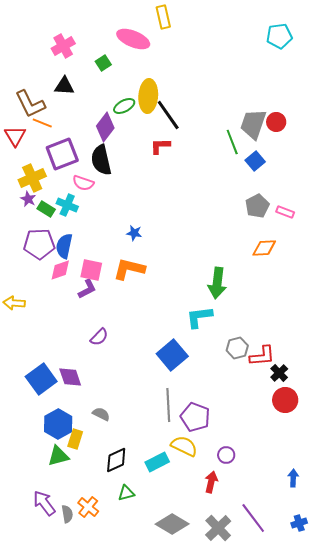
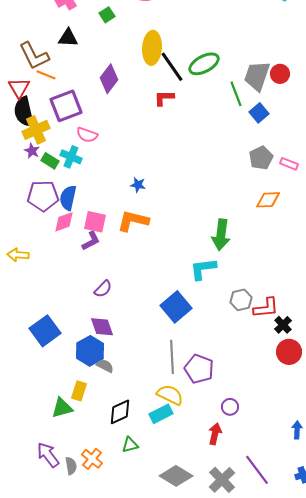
green ellipse: (124, 106) -> (204, 64), moved, size x1.4
black semicircle: (101, 160) -> (24, 112), moved
purple diamond: (70, 377) -> (102, 327), moved
blue hexagon: (58, 424) -> (90, 351), moved
yellow semicircle: (184, 446) -> (170, 395), moved

